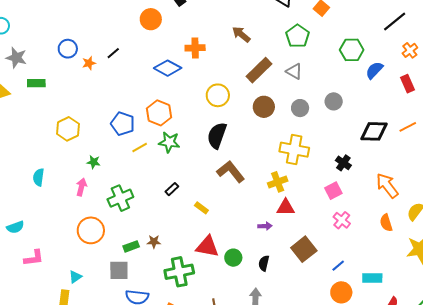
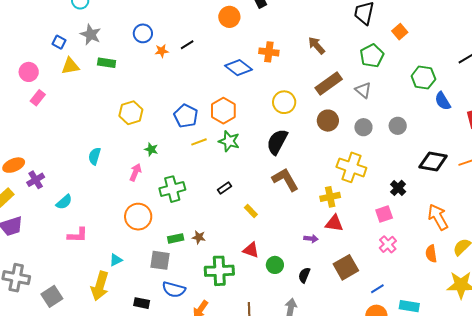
blue semicircle: (374, 70) -> (443, 101), turned -84
cyan semicircle: (15, 227) -> (64, 202), turned -30
red triangle: (207, 247) -> (251, 250), size x0.7

